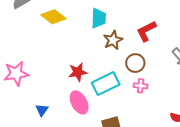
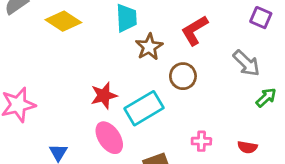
pink cross: (141, 86) -> (201, 141), moved

